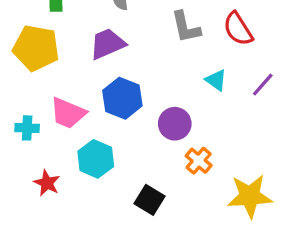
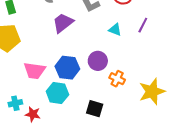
purple trapezoid: (107, 44) -> (63, 23), moved
blue hexagon: (122, 98) -> (67, 68), moved
cyan cross: (27, 128) -> (15, 103), moved

